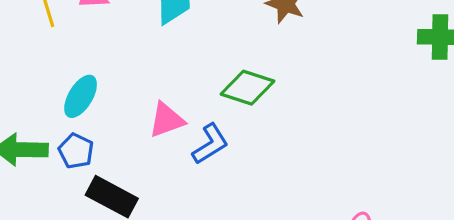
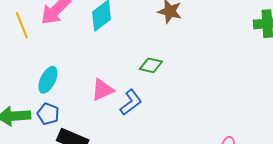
green diamond: (248, 88) -> (151, 65), size x0.7

